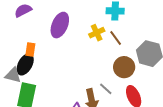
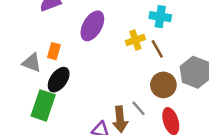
black ellipse: (25, 64) -> (59, 80), moved
gray triangle: (13, 75) -> (32, 63), moved

